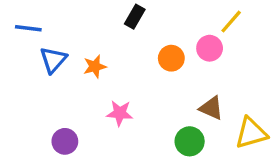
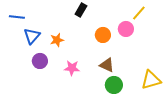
brown triangle: (211, 108) -> (107, 65), moved
purple circle: (65, 141) -> (40, 61), moved

